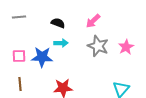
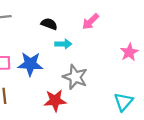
cyan arrow: (61, 43) -> (63, 44), moved
gray star: (98, 46) -> (75, 77), moved

